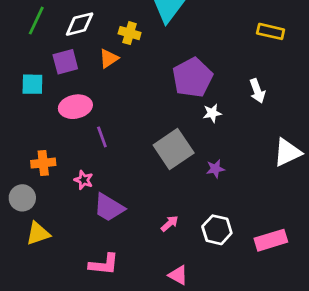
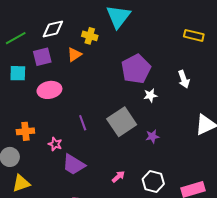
green line: (36, 21) -> (16, 38), moved, turned 35
purple line: (102, 137) -> (83, 123), moved

